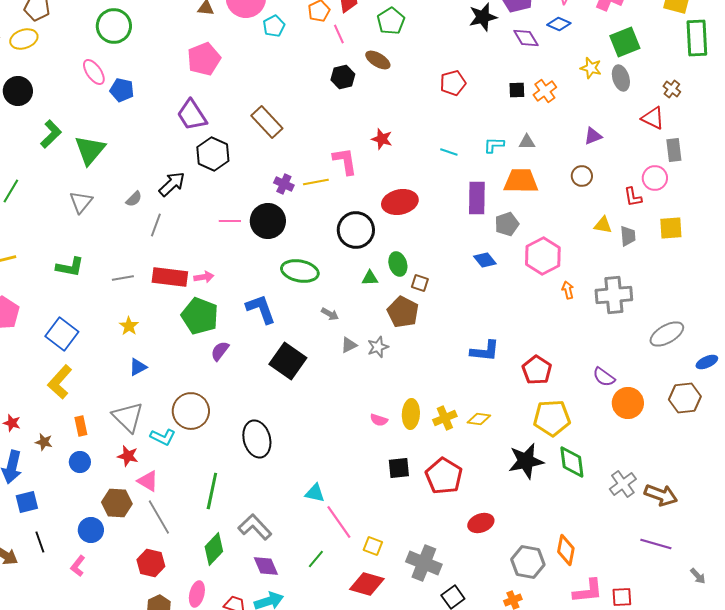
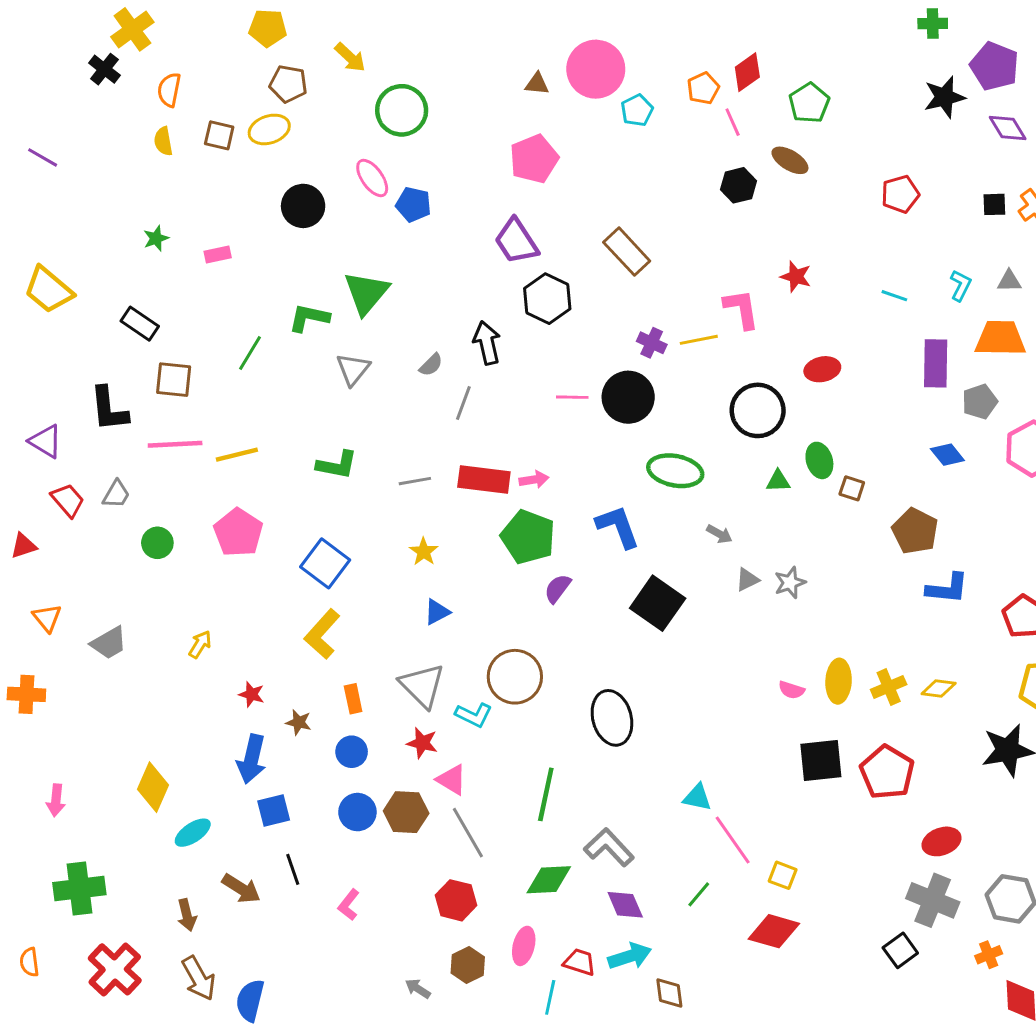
black circle: (18, 91) -> (303, 206), moved
green L-shape: (51, 134) -> (309, 318), moved, turned -124
cyan L-shape: (494, 145) -> (961, 285), turned 115
black arrow: (172, 184) -> (487, 343), turned -60
red ellipse: (400, 202) -> (822, 369), size x0.7
brown pentagon: (403, 312) -> (915, 531), moved
black square: (399, 468) -> (821, 761), size x1.4
blue circle: (91, 530) -> (357, 812), moved
green diamond: (214, 549) -> (549, 880), turned 44
gray cross: (424, 563) -> (933, 900), moved

